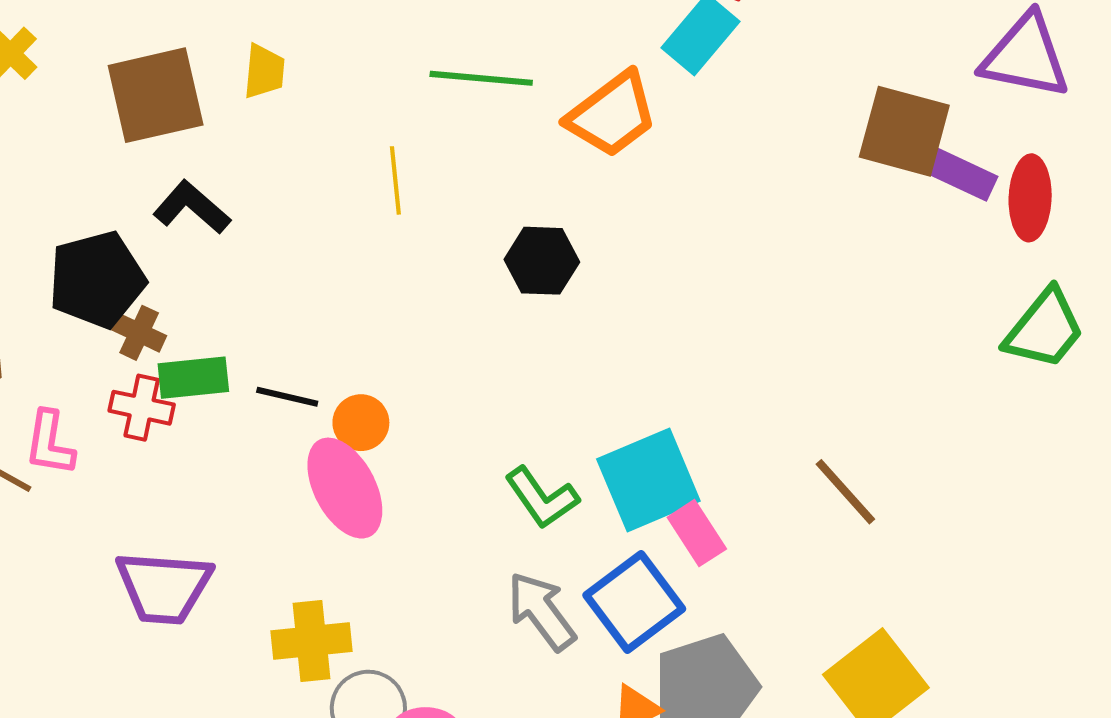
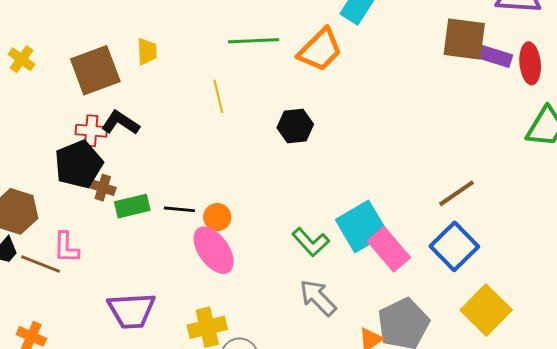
red cross: (142, 408) -> (91, 131), moved
brown line: (845, 492) -> (457, 193), moved, turned -75
pink rectangle: (697, 533) -> (389, 249), size x1.4
blue square: (634, 602) -> (454, 246), moved

